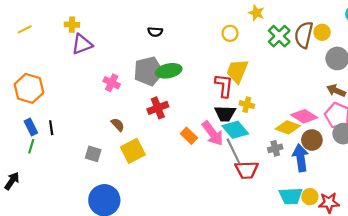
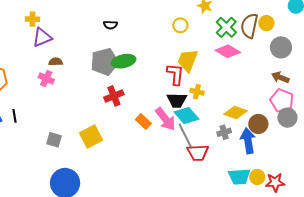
pink cross: (112, 83) -> (46, 79), moved
pink diamond: (304, 116) -> (228, 51), moved
brown semicircle: (118, 125) -> (56, 62), moved, turned -48

